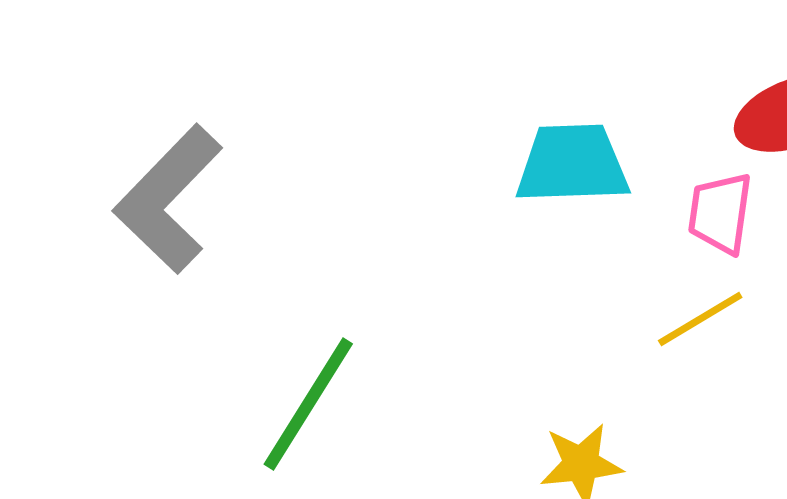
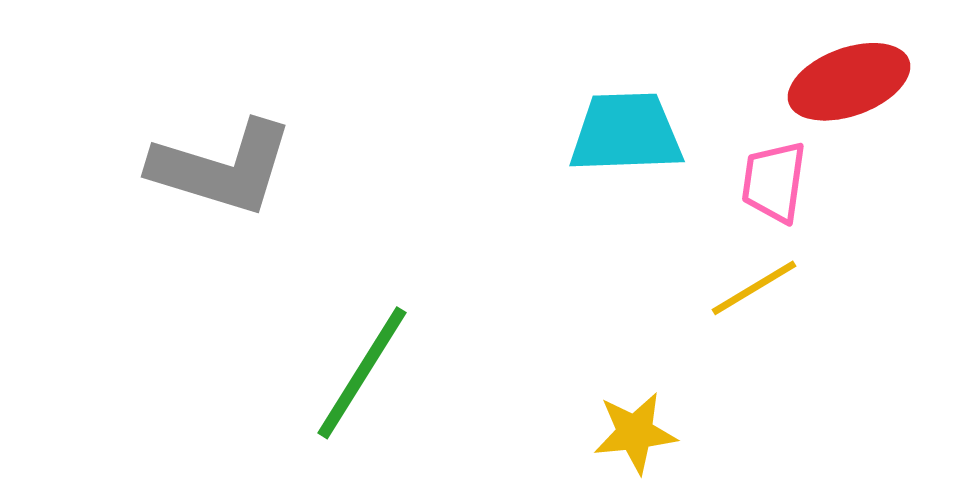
gray L-shape: (168, 199) -> (222, 168), turned -117

